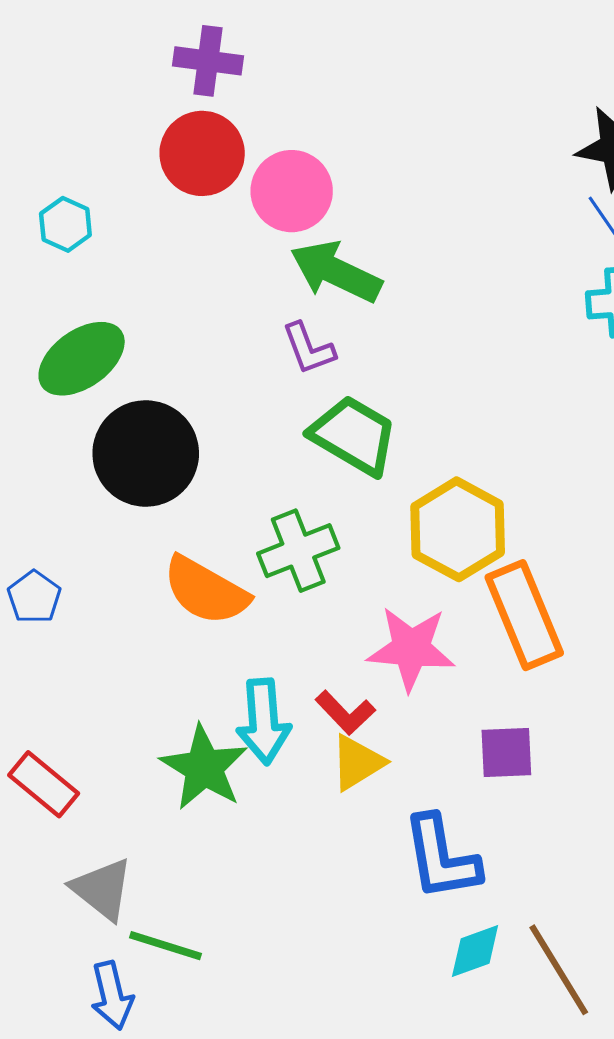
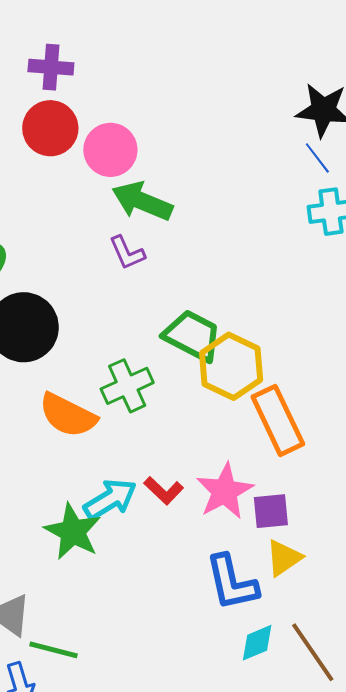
green trapezoid: (354, 435) -> (192, 336), moved
pink star: (411, 649) -> (225, 491), moved, turned -30
cyan arrow: (263, 721) -> (110, 499), turned -114
yellow triangle: (357, 763) -> (284, 558), moved

